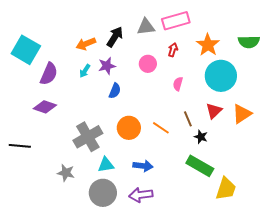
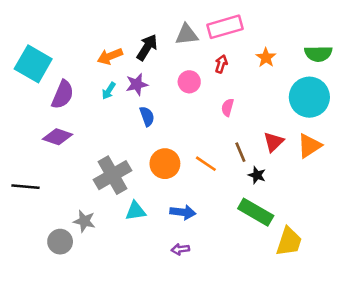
orange star: (208, 45) -> (266, 58), size x0.7
cyan circle: (221, 76) -> (309, 97), moved
blue semicircle: (115, 91) -> (147, 116), turned -42
gray circle: (103, 193) -> (60, 242), moved, size x0.7
purple arrow: (141, 195) -> (180, 249), size x0.6

